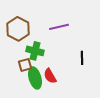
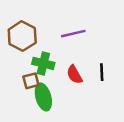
red semicircle: (50, 76) -> (74, 75), moved

